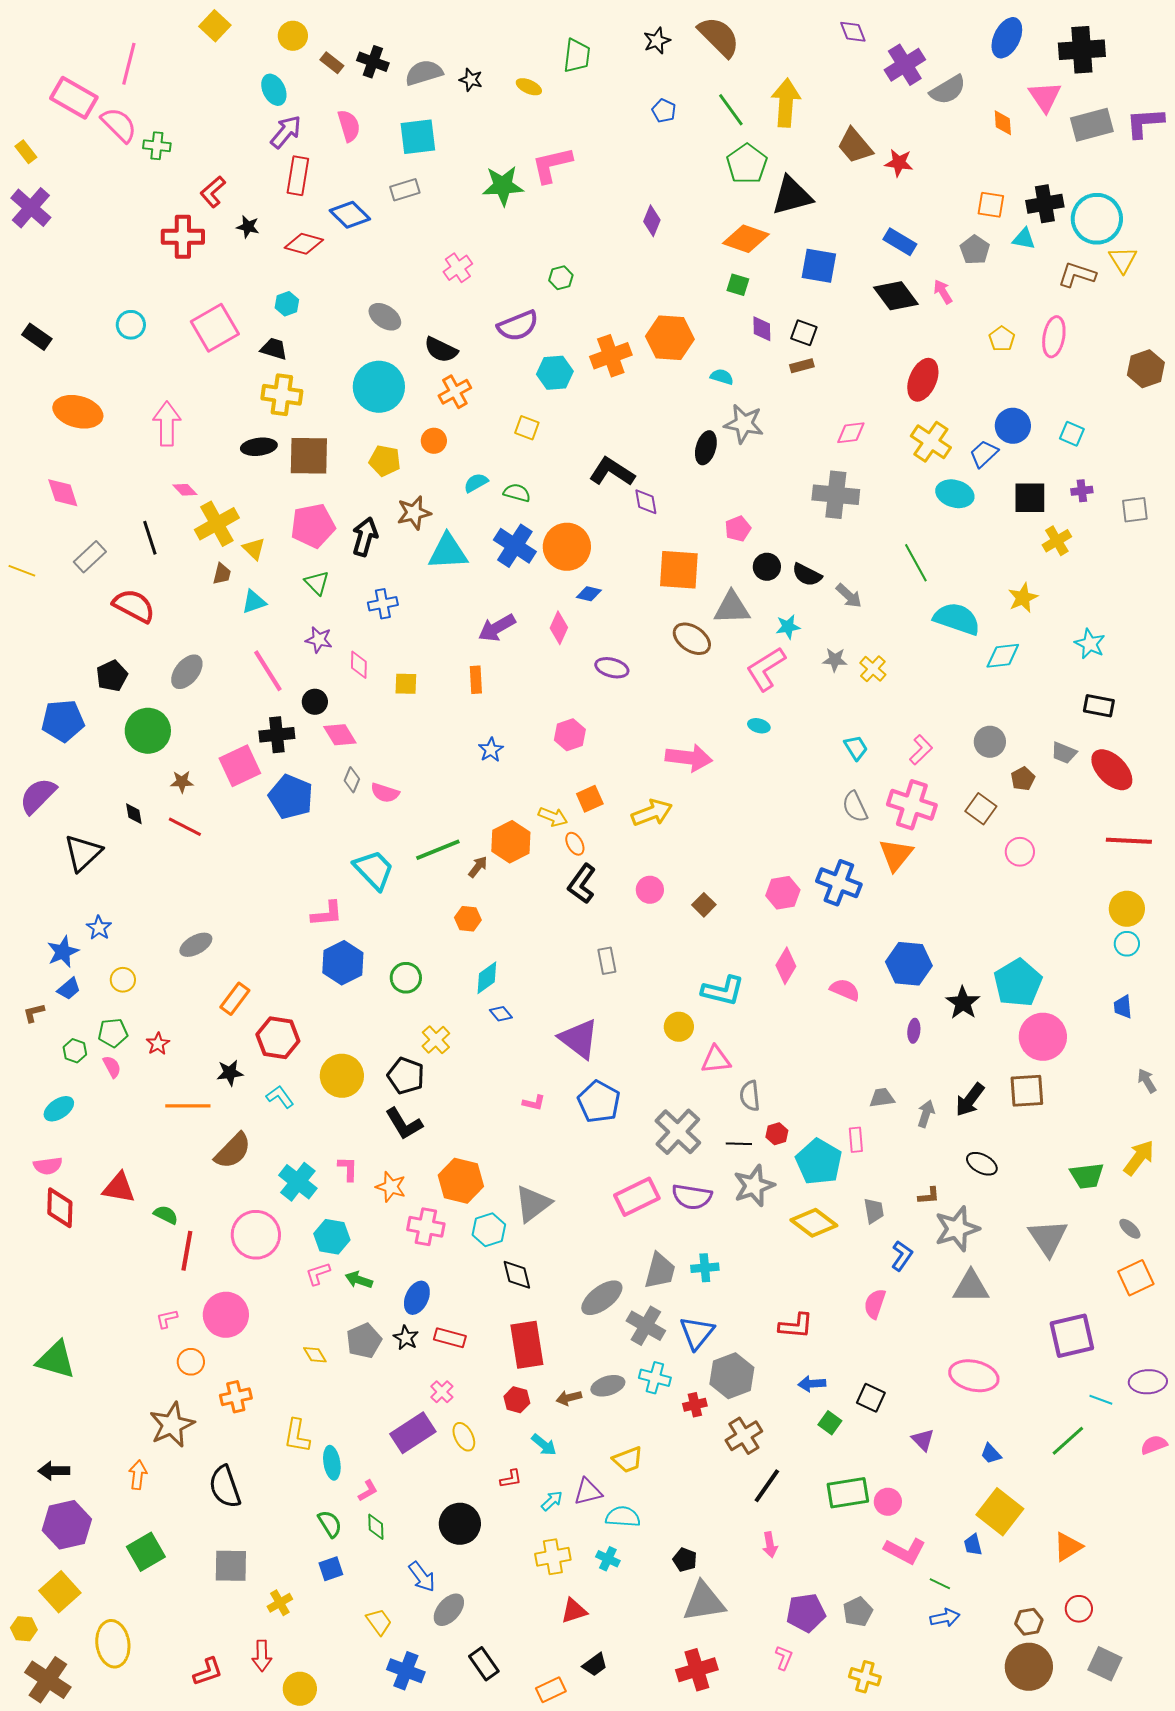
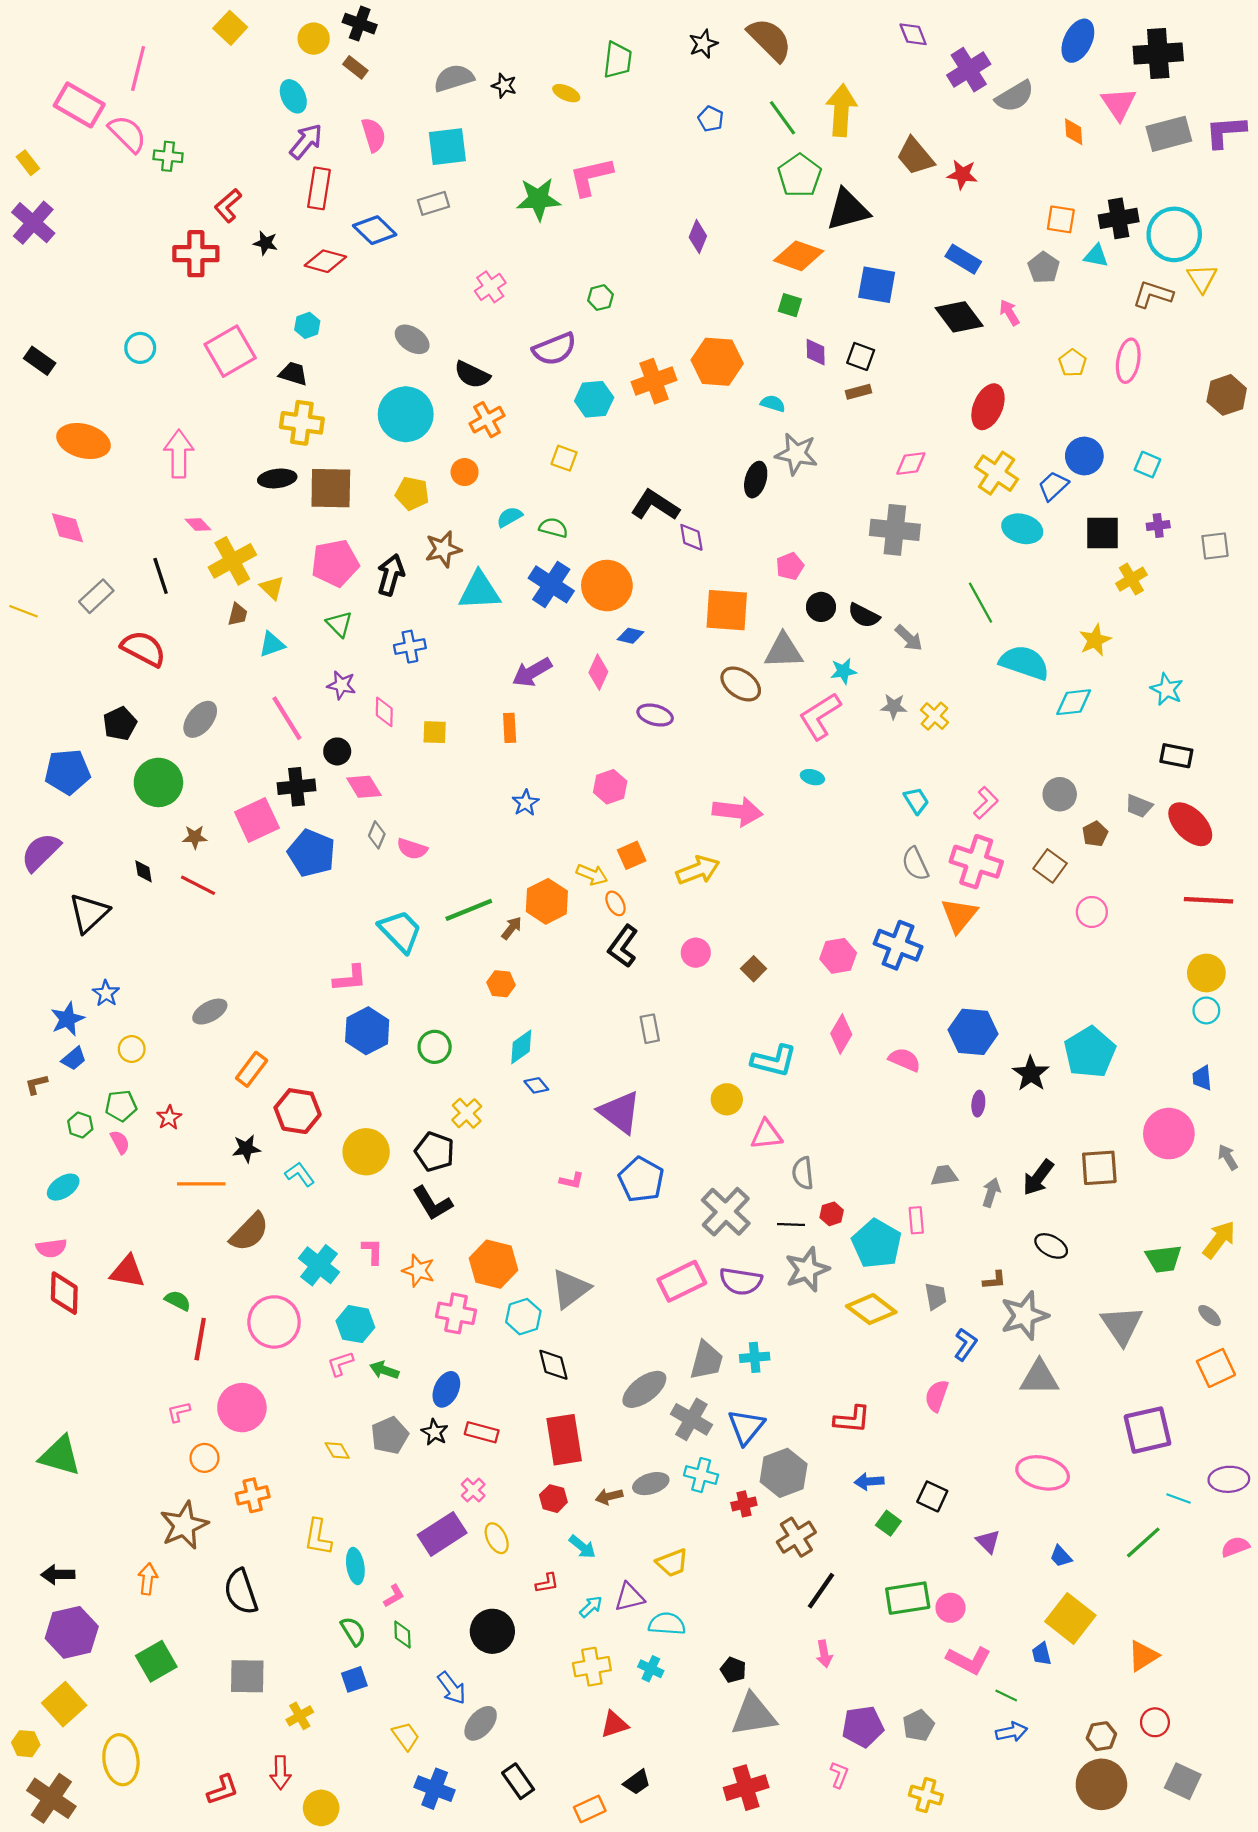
black cross: (373, 62) -> (360, 24), moved
pink circle: (1043, 1037) -> (1169, 1134), moved

